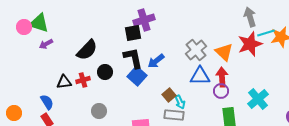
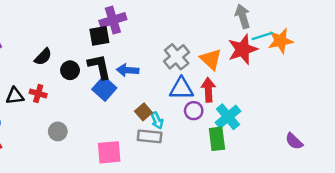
black semicircle: (87, 50) -> (43, 57), size x0.7
blue arrow: (156, 61) -> (128, 70), turned 42
black circle: (105, 72) -> (70, 70), moved
red cross: (83, 80) -> (38, 94), turned 32
purple circle: (221, 91) -> (194, 111), moved
cyan cross: (258, 99) -> (228, 117), moved

